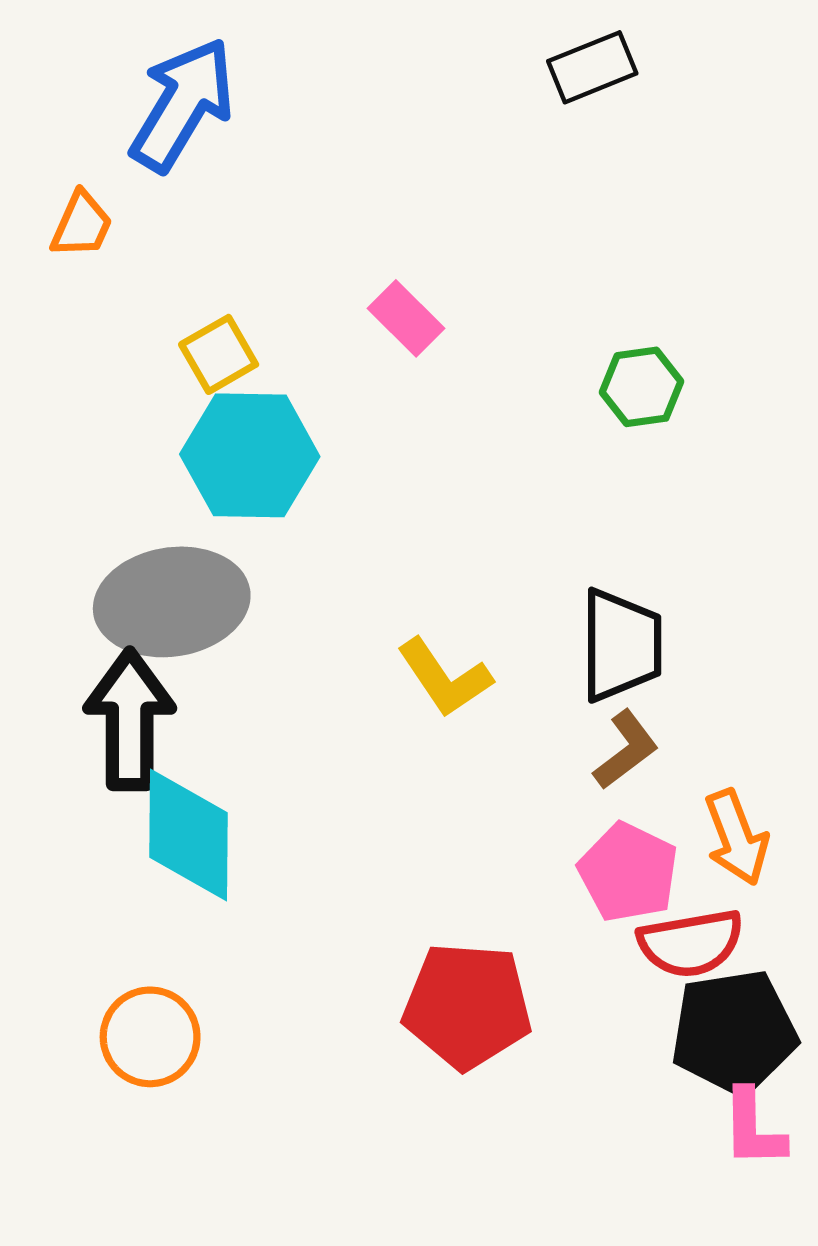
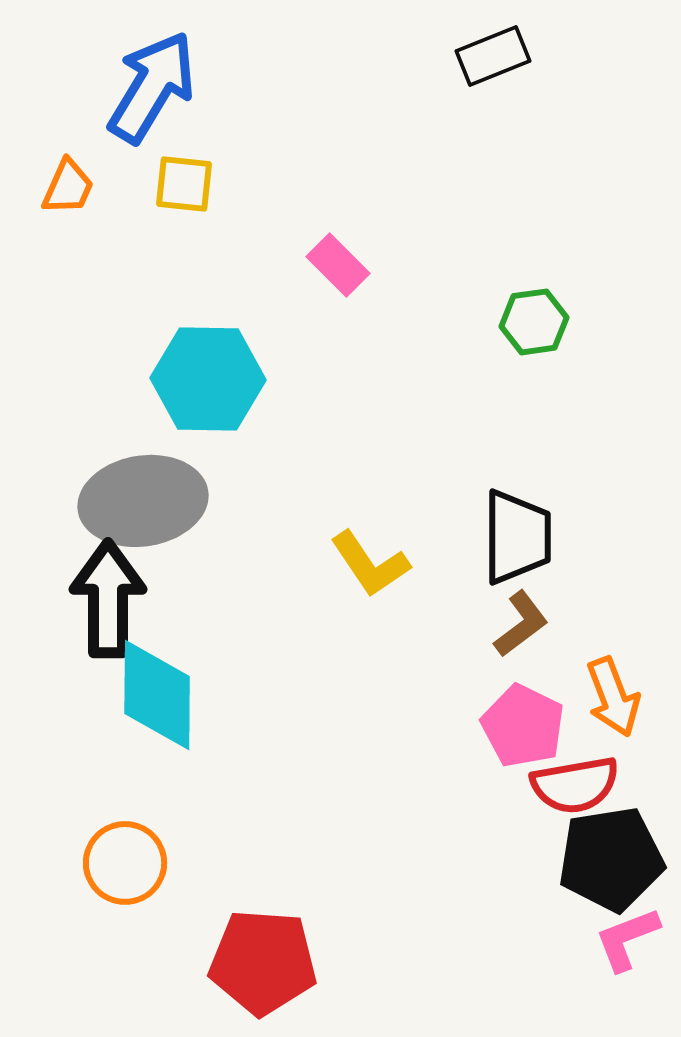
yellow square: (219, 354) -> (184, 184), moved, turned 36
red pentagon: (467, 1006) -> (263, 962), moved
pink L-shape: (753, 1128) -> (627, 939), turned 70

